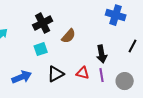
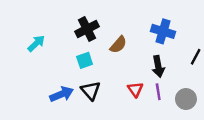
blue cross: (116, 15) -> (163, 31), moved
red triangle: (83, 73) -> (135, 89), turned 40
black triangle: (56, 74) -> (91, 91), moved, turned -42

